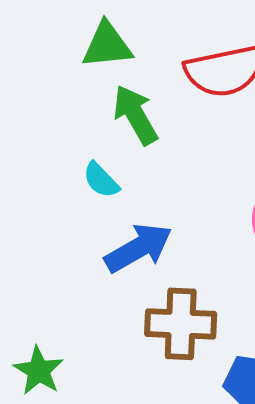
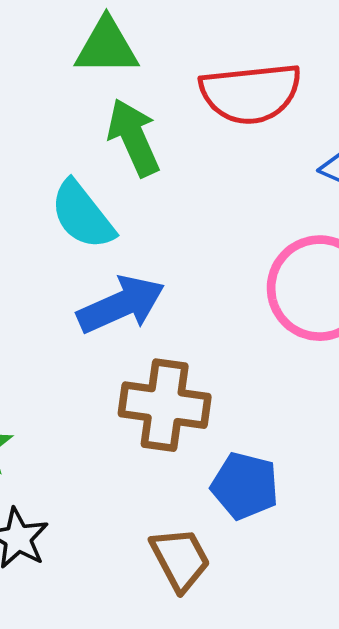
cyan semicircle: (101, 180) -> (82, 215), size x1.5

